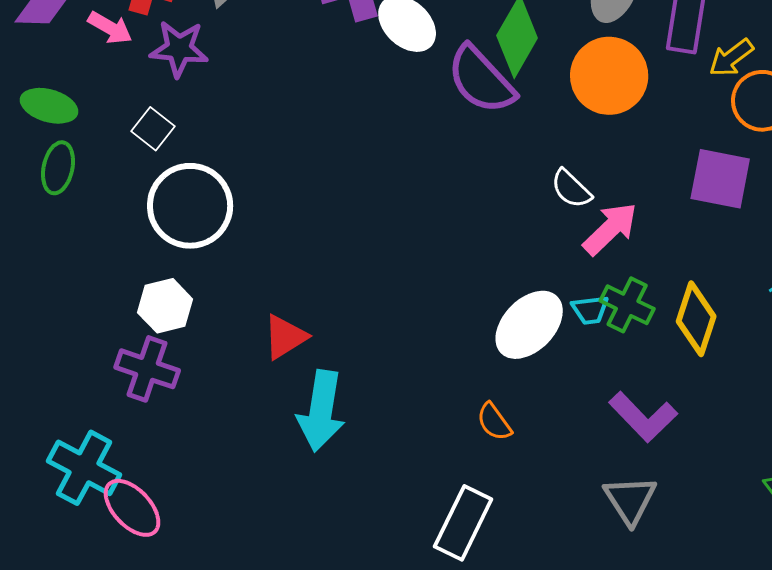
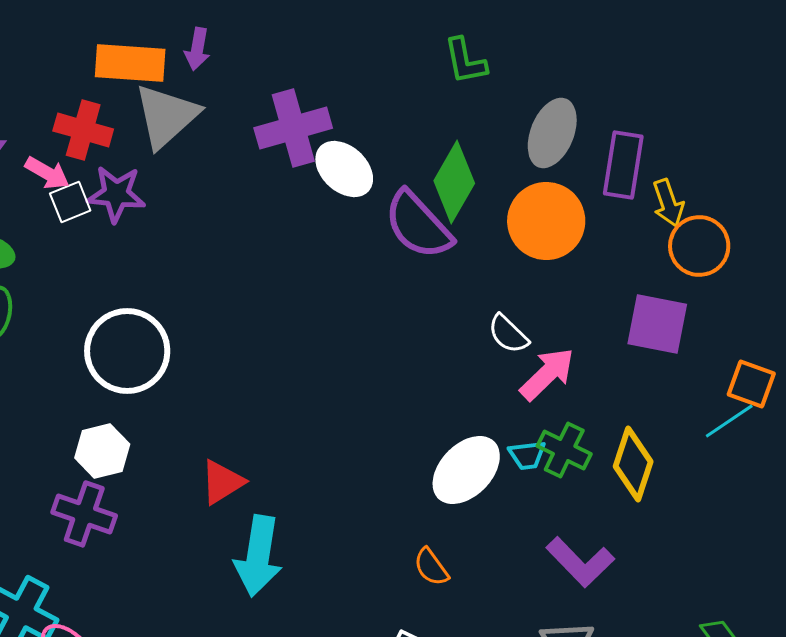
yellow arrow: (731, 58) -> (668, 203), turned -72
white square: (153, 129) -> (70, 202), moved, turned 30

